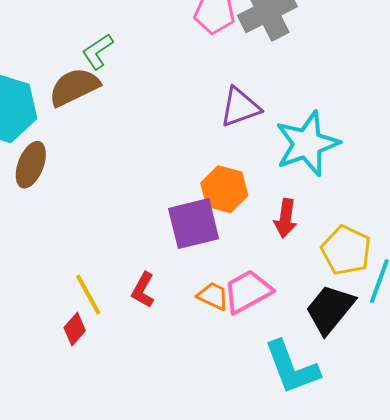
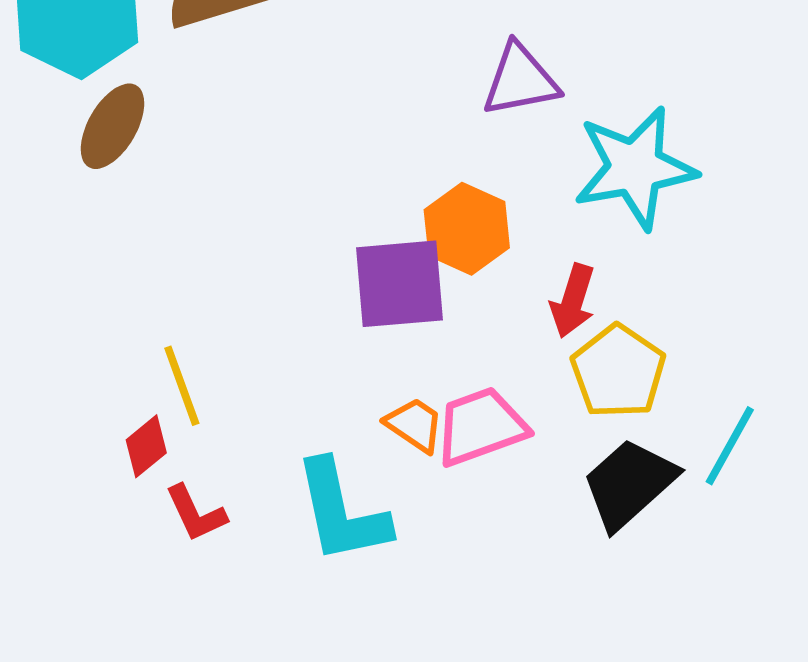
yellow pentagon: (346, 250) -> (618, 371), moved
red L-shape: (143, 290) -> (196, 513), moved, turned -63
cyan L-shape: (292, 367) -> (342, 512), moved

